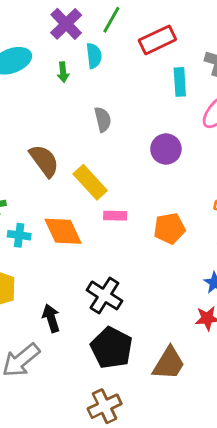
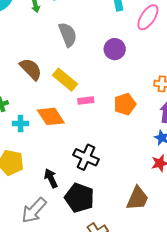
gray semicircle: (103, 119) -> (68, 35), size x1.4
black pentagon: (112, 348) -> (79, 198), moved

